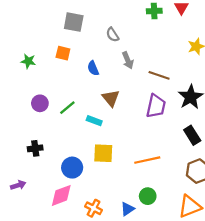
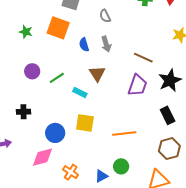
orange square: (63, 53) -> (58, 28), size x1.6
gray arrow: (128, 60) -> (106, 44), moved

